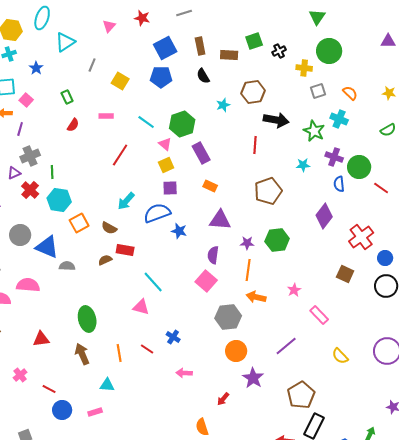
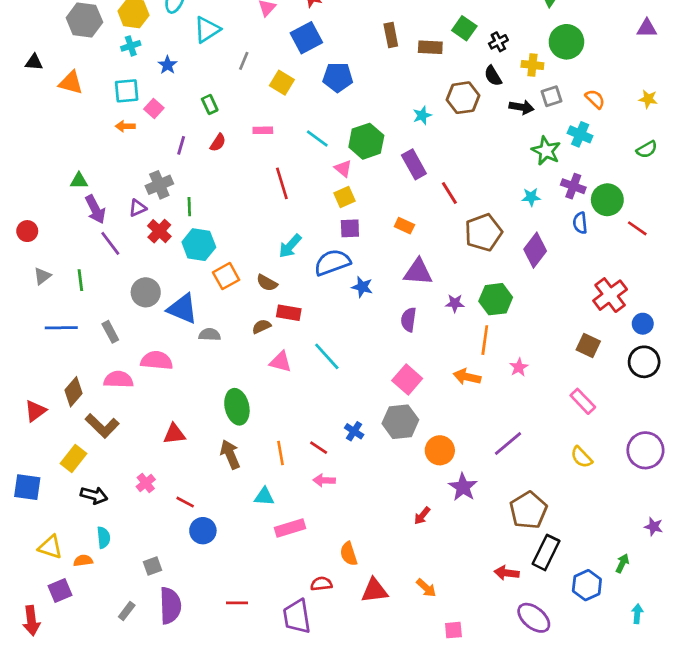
green square: (254, 41) -> (464, 28), turned -36
blue square: (165, 48) -> (306, 38), moved
black semicircle: (203, 76) -> (493, 76), moved
black arrow: (276, 120) -> (522, 107), moved, size x0.7
purple line: (20, 129) -> (181, 145), moved
red line: (255, 145) -> (449, 193), moved, turned -36
purple rectangle: (201, 153) -> (414, 164), moved
red line: (120, 155) -> (282, 183), turned -50
purple diamond: (324, 216) -> (535, 250), moved
orange line: (248, 270) -> (485, 340), moved
pink square: (206, 281) -> (407, 380), moved
pink triangle: (141, 307) -> (281, 362), moved
pink rectangle: (319, 315) -> (583, 401), moved
gray hexagon: (228, 317) -> (400, 422), moved
pink arrow: (184, 373) -> (324, 480), moved
pink rectangle: (95, 412) -> (290, 528), moved, size x1.5
orange semicircle: (202, 427) -> (349, 554), moved

